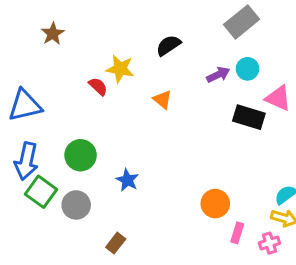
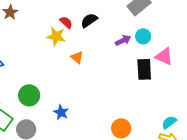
red semicircle: (98, 86) -> (66, 22), moved
orange triangle: (163, 100) -> (77, 57), moved
black rectangle: (249, 117) -> (144, 69), turned 70

